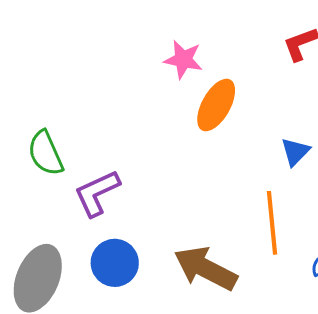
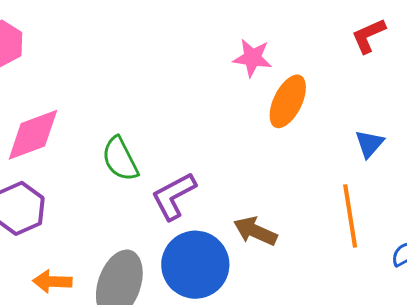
blue circle: (115, 263) -> (195, 265), size x1.4
brown arrow: (206, 268) -> (255, 231), moved, size x0.7

